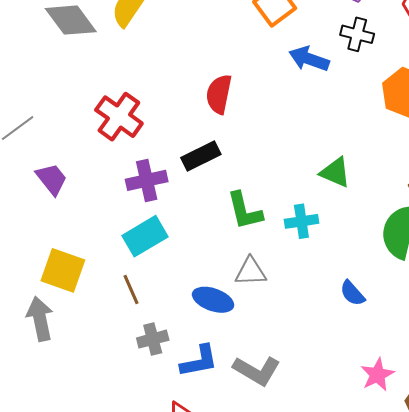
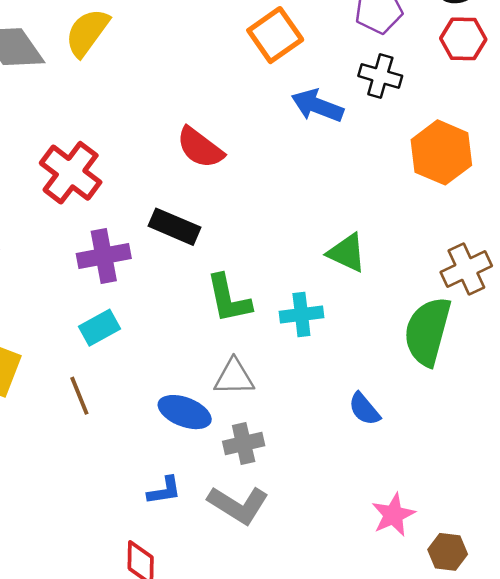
red semicircle: (219, 94) -> (200, 148), turned -66
black rectangle: (201, 156) -> (175, 227), turned 48
cyan rectangle: (145, 236) -> (100, 328), size x0.7
gray cross: (153, 339) -> (244, 443), moved
blue L-shape: (199, 361) -> (164, 491), size x0.7

